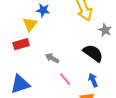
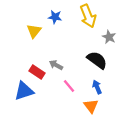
blue star: (43, 10) -> (55, 17), moved
red rectangle: (21, 44) -> (37, 72), moved, turned 49

